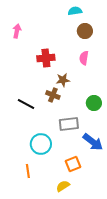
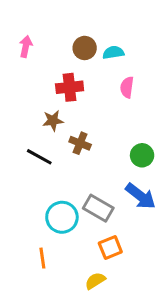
cyan semicircle: (75, 11) -> (113, 53), moved
brown circle: (85, 31) -> (85, 48), moved
brown star: (63, 80) -> (53, 121), moved
gray rectangle: (69, 124) -> (98, 208), moved, turned 36
blue arrow: (93, 142) -> (141, 196), moved

